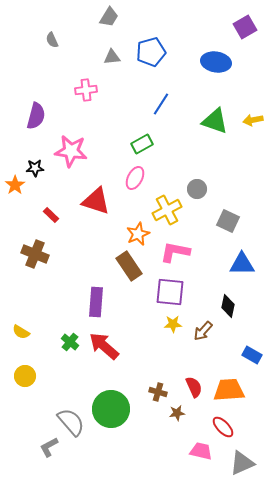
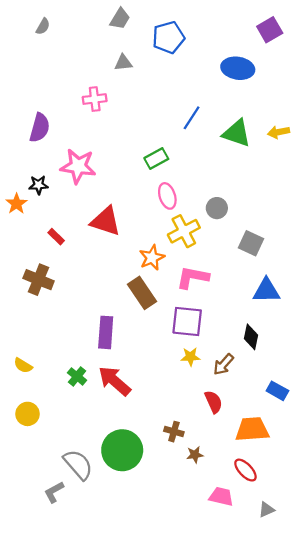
gray semicircle: (52, 40) -> (43, 26), moved, turned -126
blue pentagon: (151, 52) -> (168, 37), moved
blue line: (161, 104) -> (192, 118), moved
pink ellipse: (135, 178) -> (167, 196), moved, turned -45
red semicircle: (194, 387) -> (214, 402), moved
gray triangle: (242, 463) -> (266, 510), size x0.6

